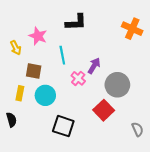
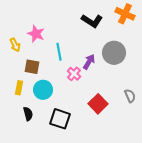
black L-shape: (76, 22) -> (92, 21), moved, turned 35
orange cross: (132, 29) -> (125, 14), moved
gray circle: (117, 85) -> (114, 53), moved
black semicircle: (11, 120) -> (28, 114), moved
gray semicircle: (138, 129) -> (130, 96), moved

